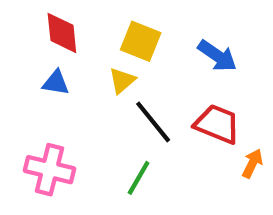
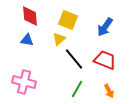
blue arrow: (217, 56) -> (105, 27), turned 90
orange arrow: (252, 163) -> (109, 91), moved, turned 128
green line: (139, 178) -> (77, 89), moved

